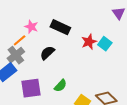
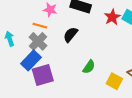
orange line: (20, 40) -> (40, 26), turned 64
purple square: (31, 88) -> (43, 75), moved

